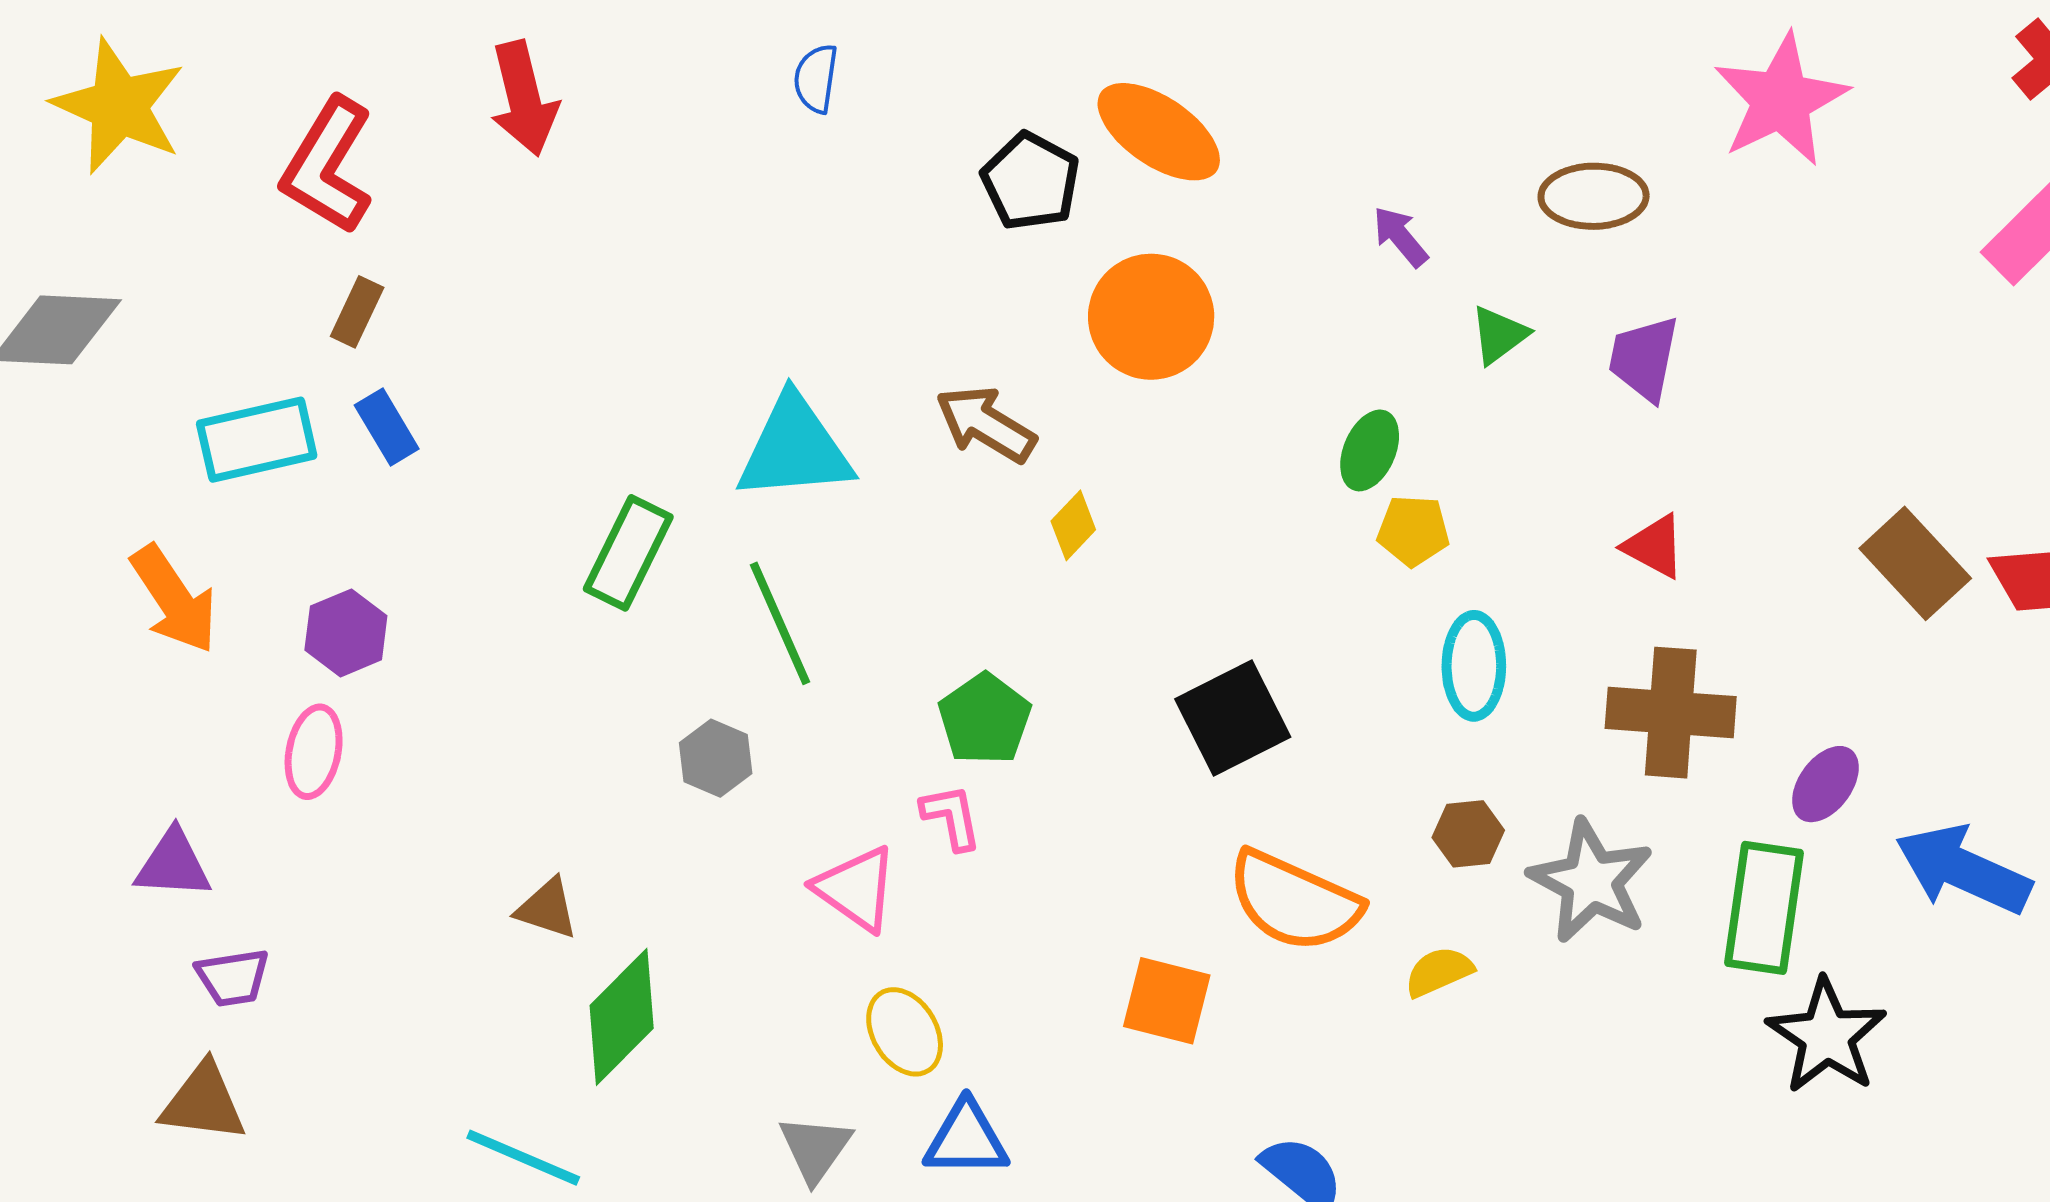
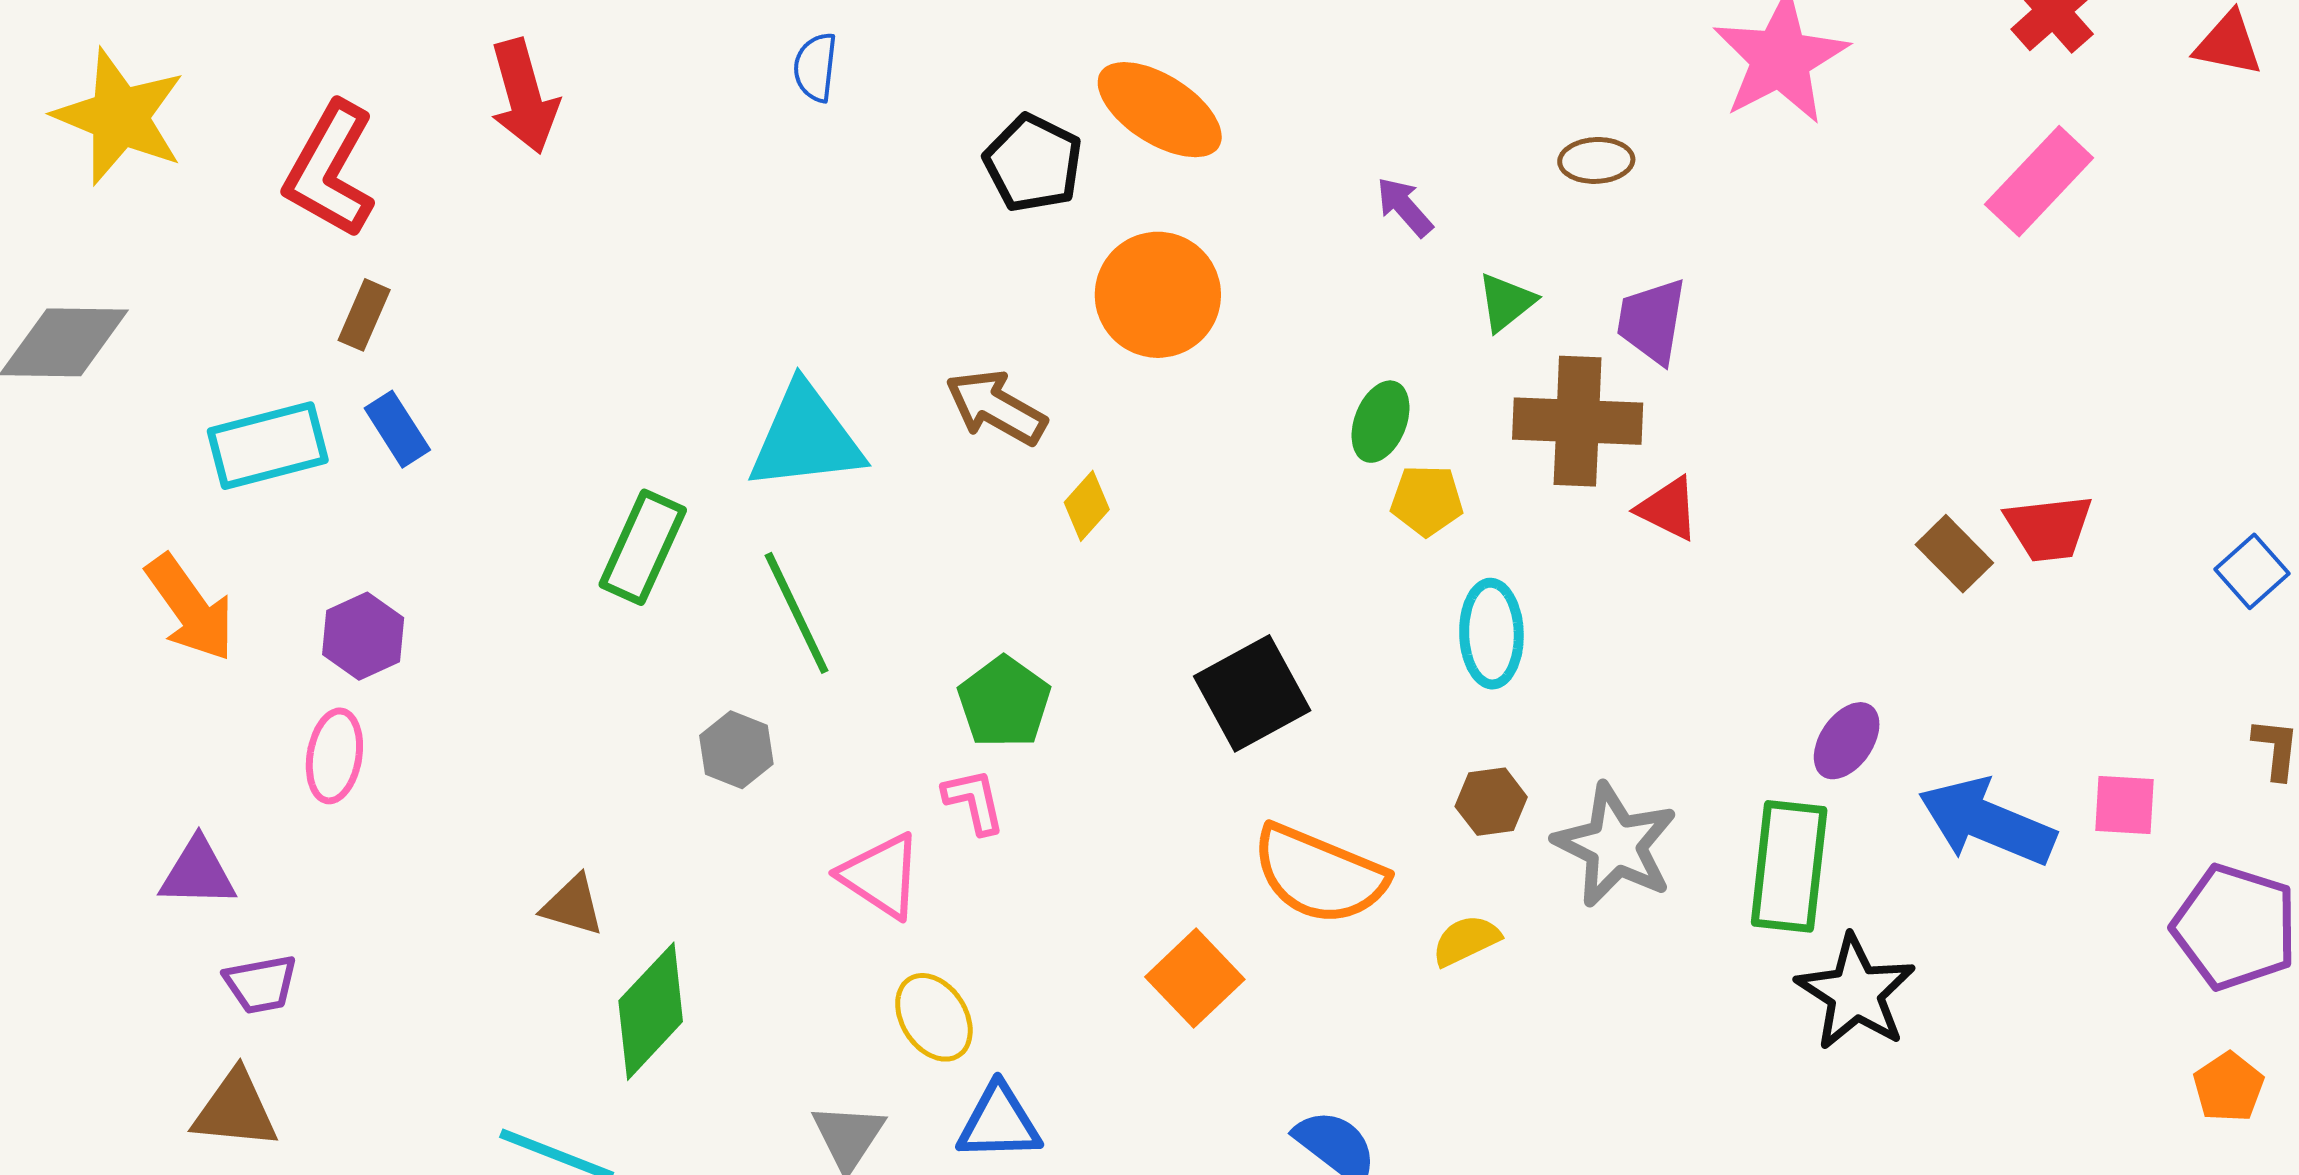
brown ellipse: (1594, 196) -> (1596, 160), size x0.7
brown rectangle: (1915, 563) -> (1954, 554), moved, size x0.7
brown cross: (1671, 713) -> (1578, 421), moved
orange square: (1167, 1001) -> (1195, 978), turned 34

